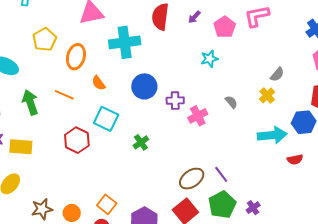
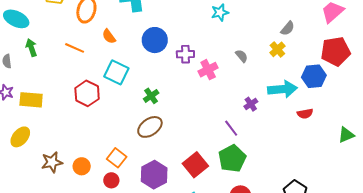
green arrow: (30, 102) -> (31, 48), moved, size x0.7
brown ellipse: (192, 179) -> (150, 127), moved
purple cross: (253, 208) -> (251, 104), moved

